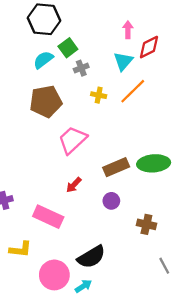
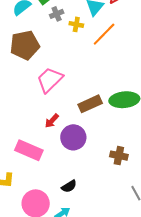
yellow cross: (99, 95) -> (76, 24), moved
purple circle: (111, 201) -> (73, 137), moved, size x1.6
black semicircle: (91, 257) -> (69, 186), size x0.6

